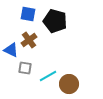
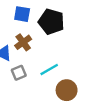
gray square: (25, 68) -> (19, 73), turned -32
cyan line: (48, 76) -> (49, 69), moved

